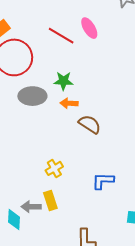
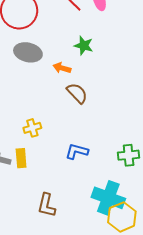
green star: (63, 81) -> (84, 46), moved

